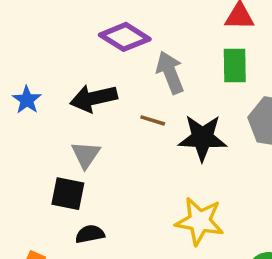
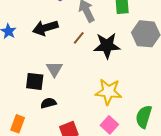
brown line: (153, 120) -> (79, 38), turned -64
gray triangle: (86, 155) -> (54, 69), moved

